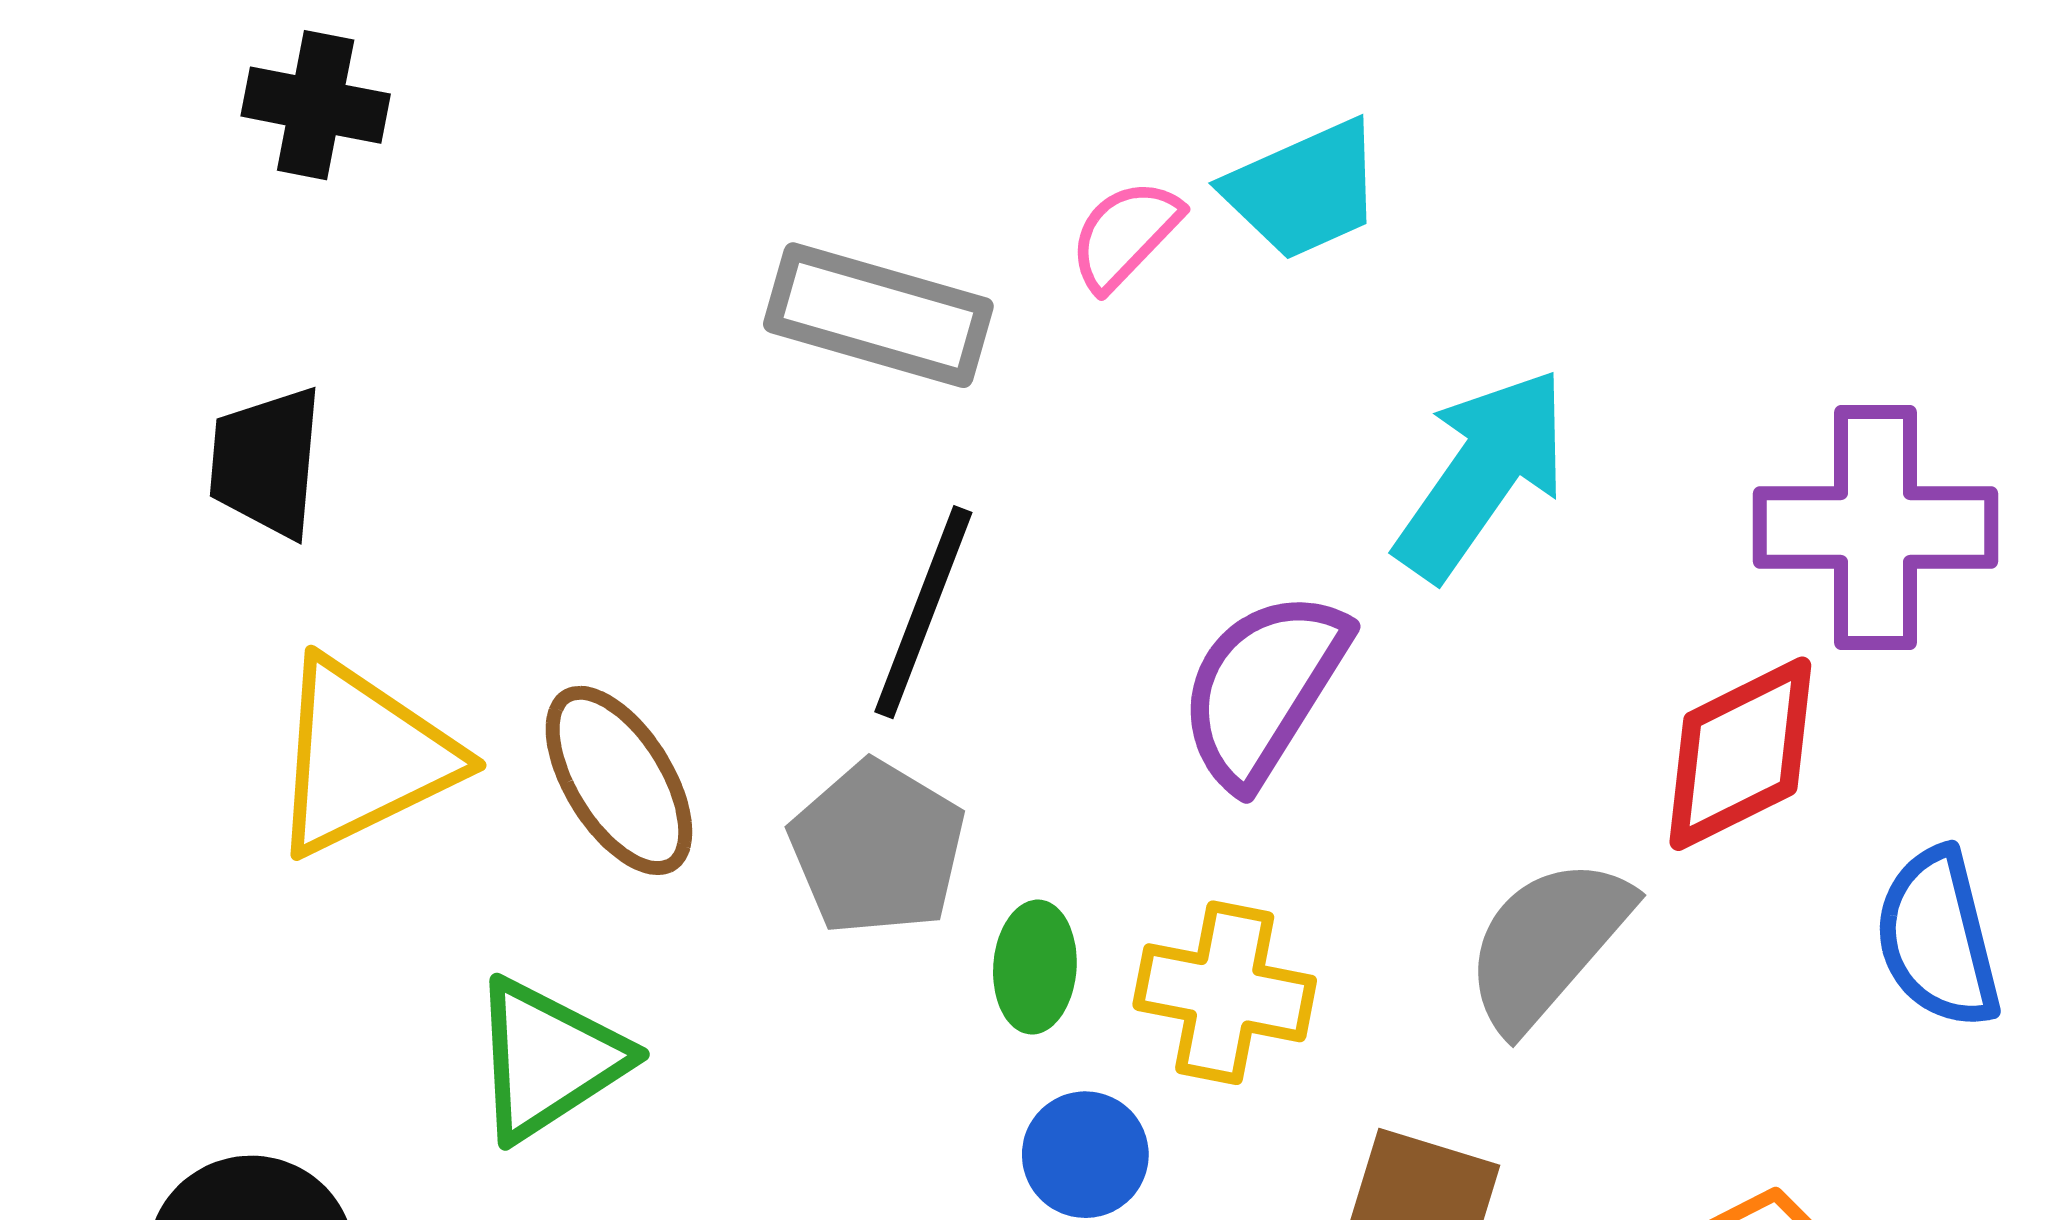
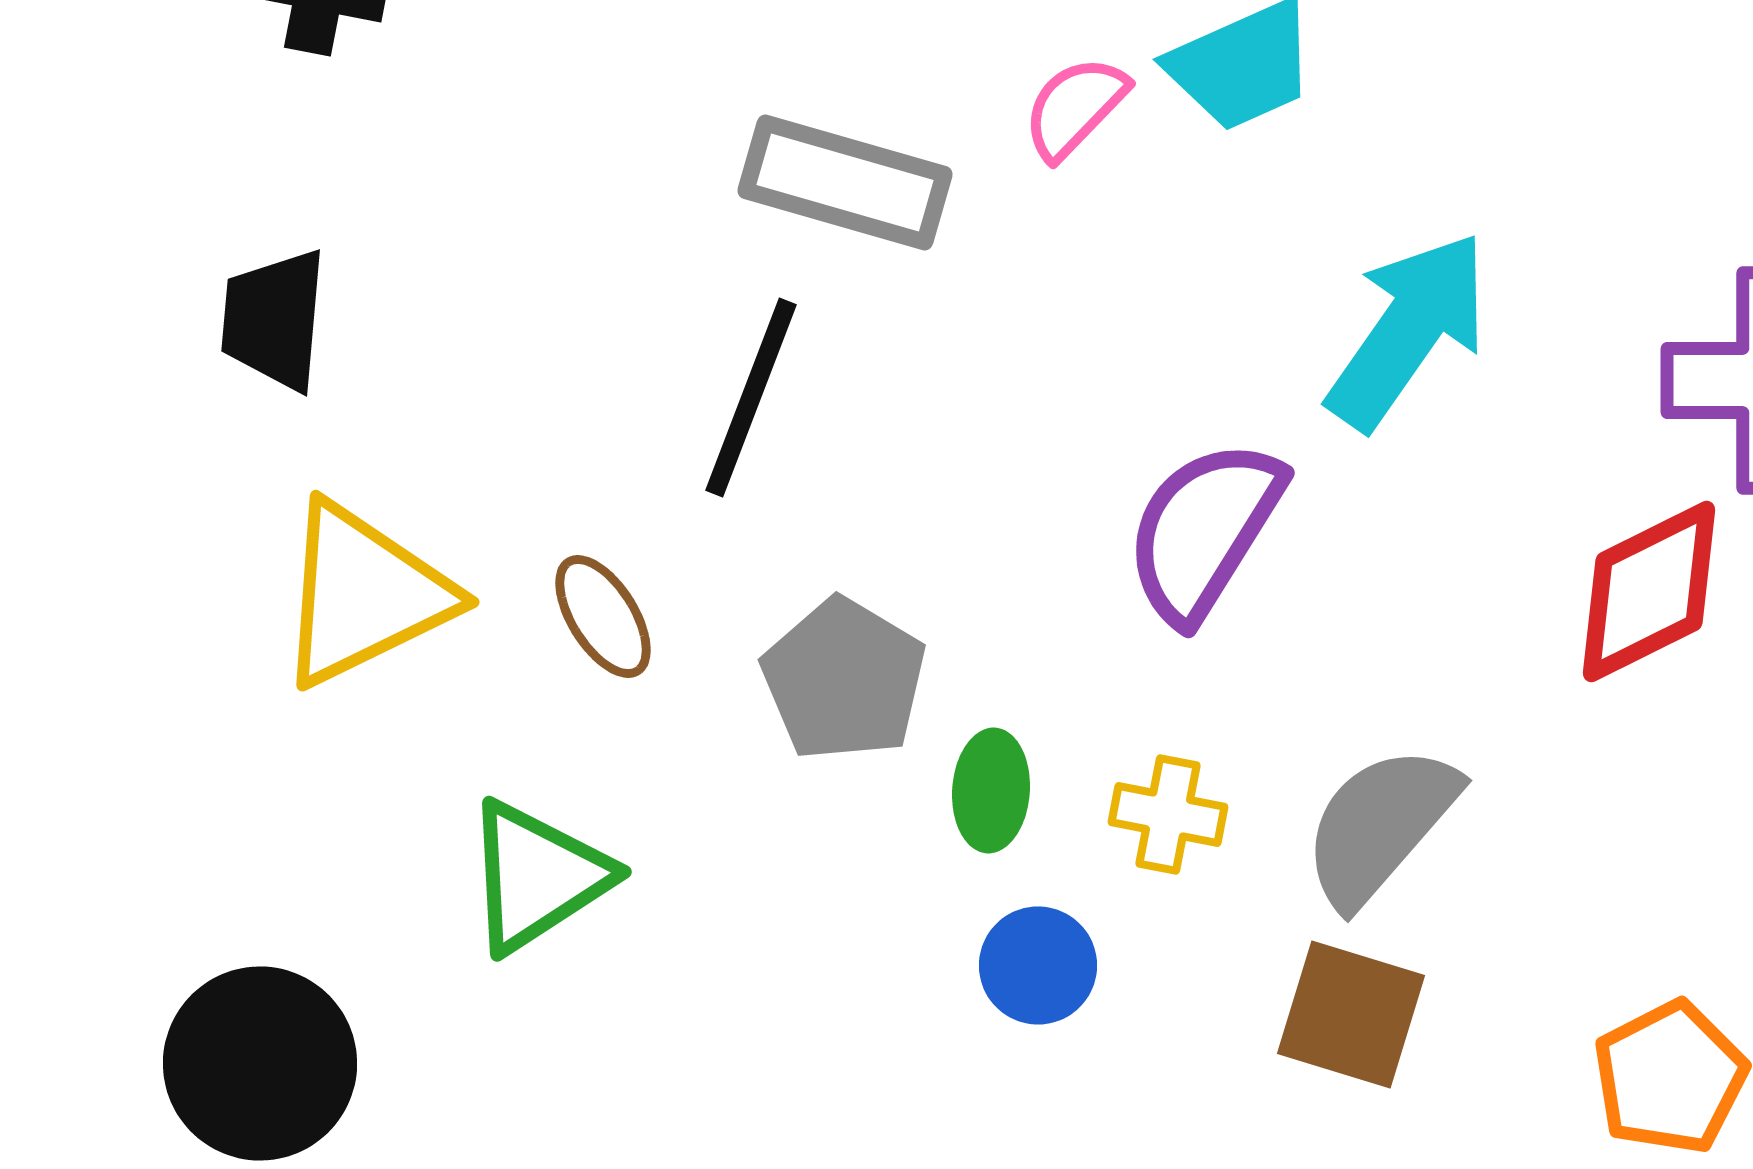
black line: (923, 612) -> (751, 397), moved
brown ellipse: (619, 780) -> (603, 616), size x0.7
gray semicircle: (1547, 943) -> (1380, 825), moved
yellow cross: (1225, 993) -> (1168, 814), size x0.7

